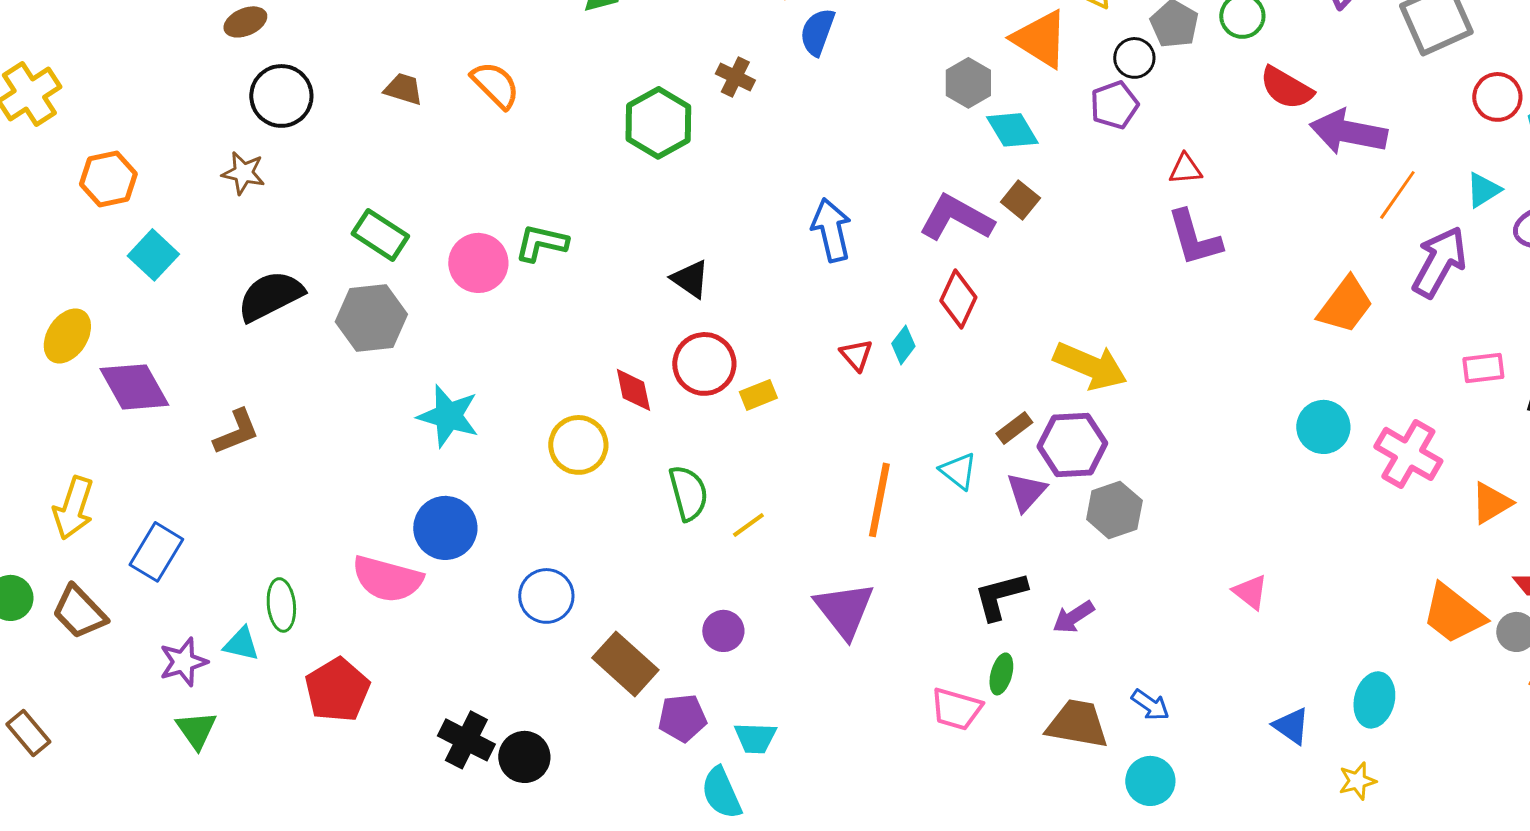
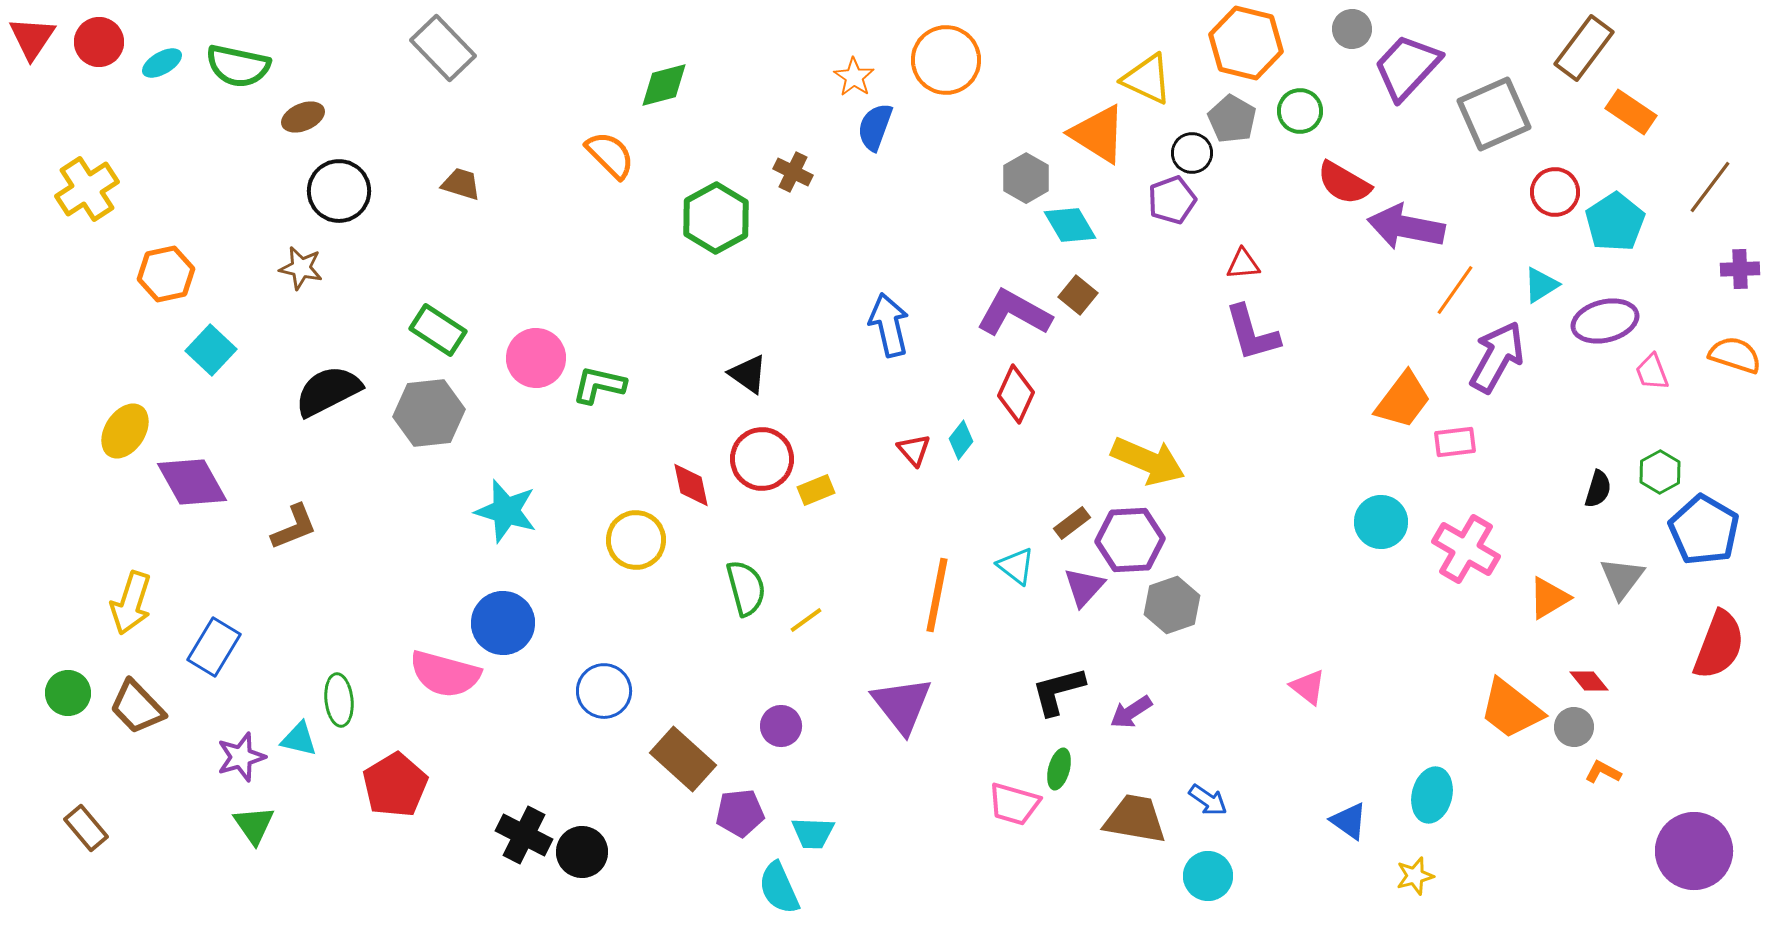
orange semicircle: (495, 85) -> (610, 155), moved
green L-shape: (541, 243) -> (599, 385), moved
pink rectangle: (1483, 368) -> (1455, 442), moved

